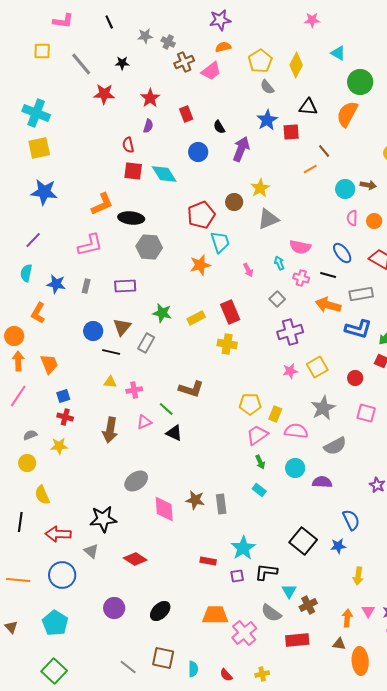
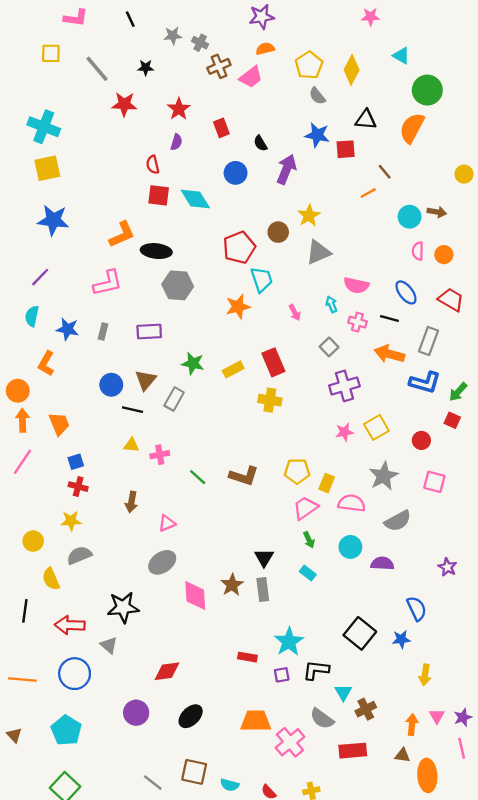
blue star: (267, 120) -> (317, 135), turned -30
gray rectangle: (361, 294) -> (428, 341), turned -60
brown L-shape: (191, 389) -> (244, 476), moved
pink triangle: (144, 422) -> (167, 523), moved
brown arrow: (110, 430) -> (131, 502), size x0.7
black triangle: (174, 433) -> (264, 558), moved, turned 36
gray semicircle: (30, 435) -> (79, 555), moved, size x1.5
brown star: (195, 500) -> (232, 585), turned 30
red diamond: (135, 559) -> (167, 671), moved, turned -40
cyan semicircle: (193, 669) -> (230, 785), turned 105

